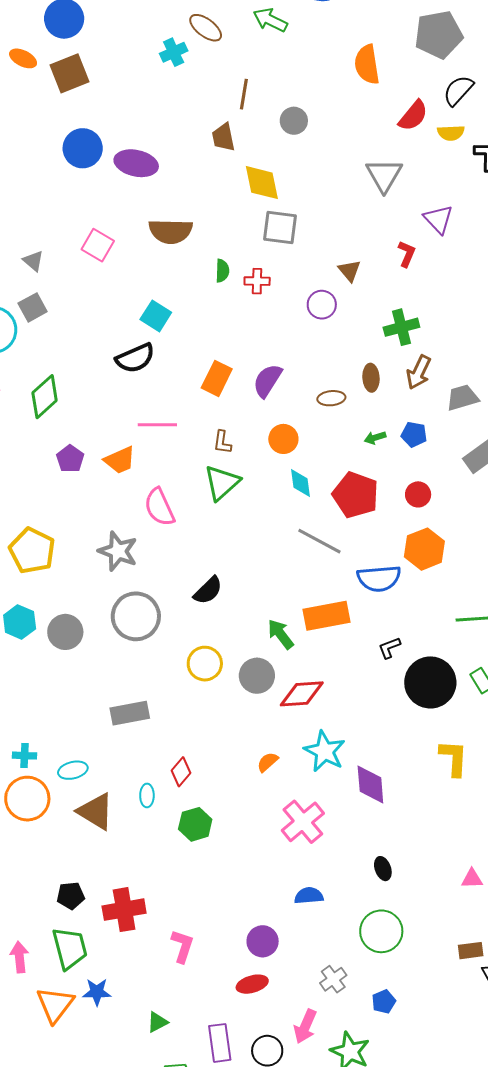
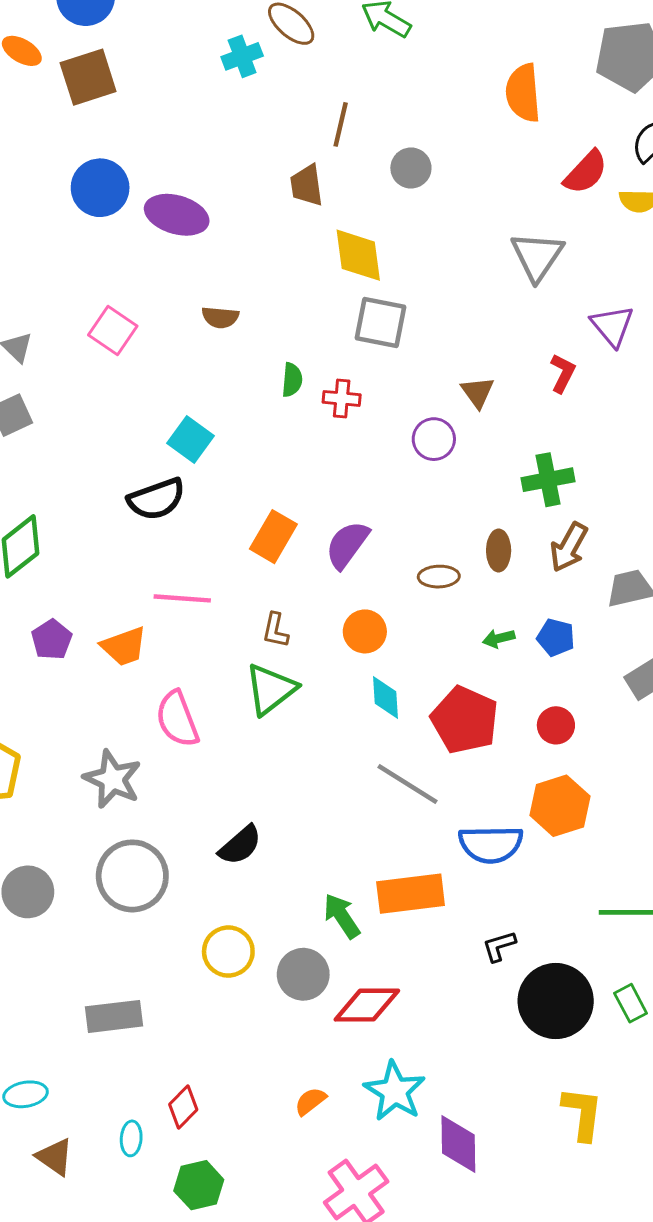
brown semicircle: (171, 231) -> (220, 317), size x0.6
brown triangle: (96, 812) -> (55, 1157), size x0.7

